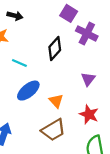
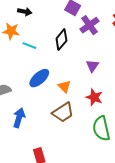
purple cross: (87, 34) -> (90, 25), turned 30
cyan line: (19, 63) -> (29, 46), moved

